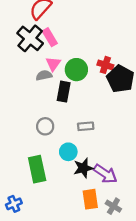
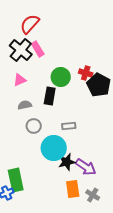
pink triangle: (53, 64) -> (20, 80), moved, turned 32
gray semicircle: (44, 75) -> (25, 105), moved
cyan circle: (68, 152) -> (54, 148), size x1.6
green rectangle: (37, 169) -> (16, 180), moved

